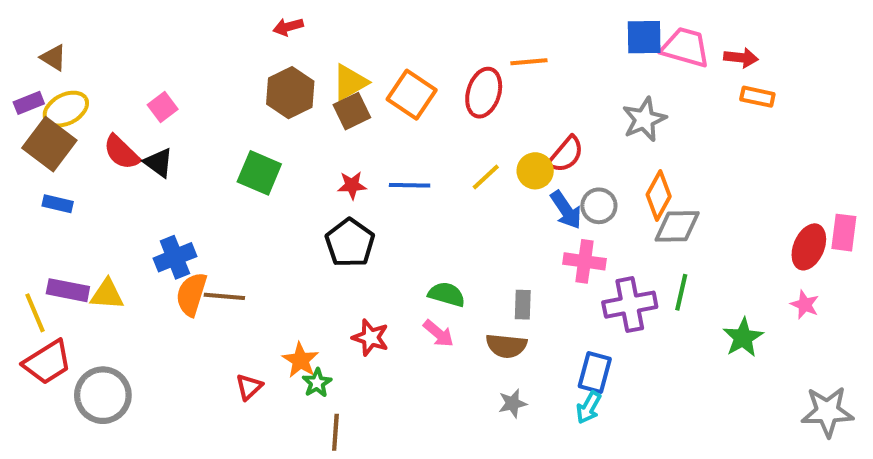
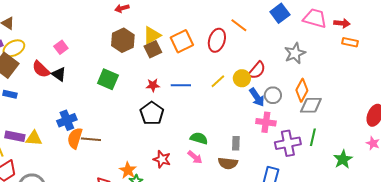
blue square: (644, 37) -> (280, 13), moved, turned -36
orange line: (529, 62) -> (239, 25), turned 42
orange square: (412, 95) -> (182, 41), turned 30

